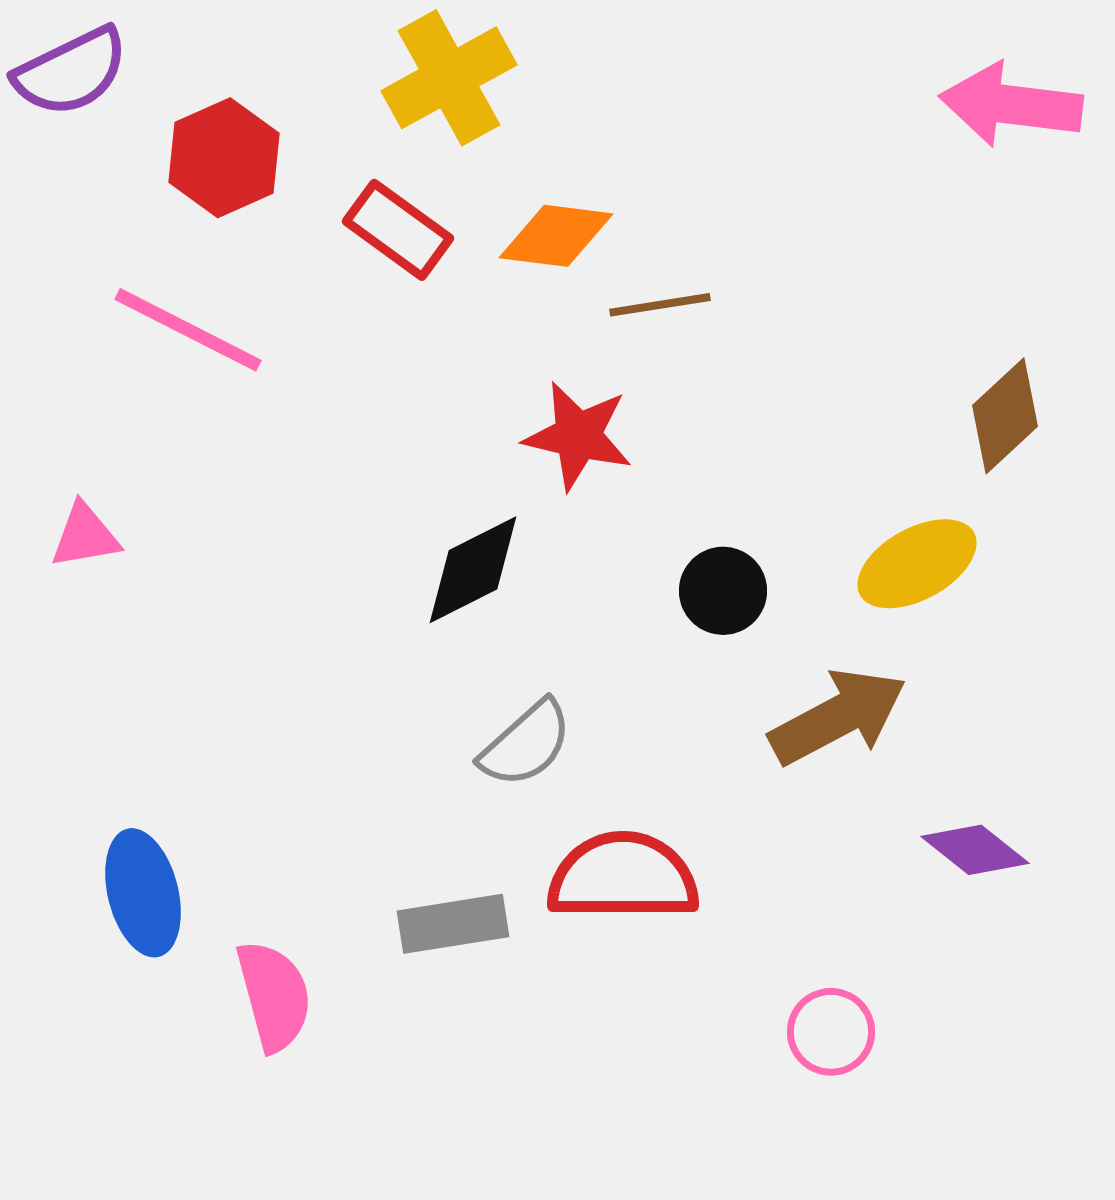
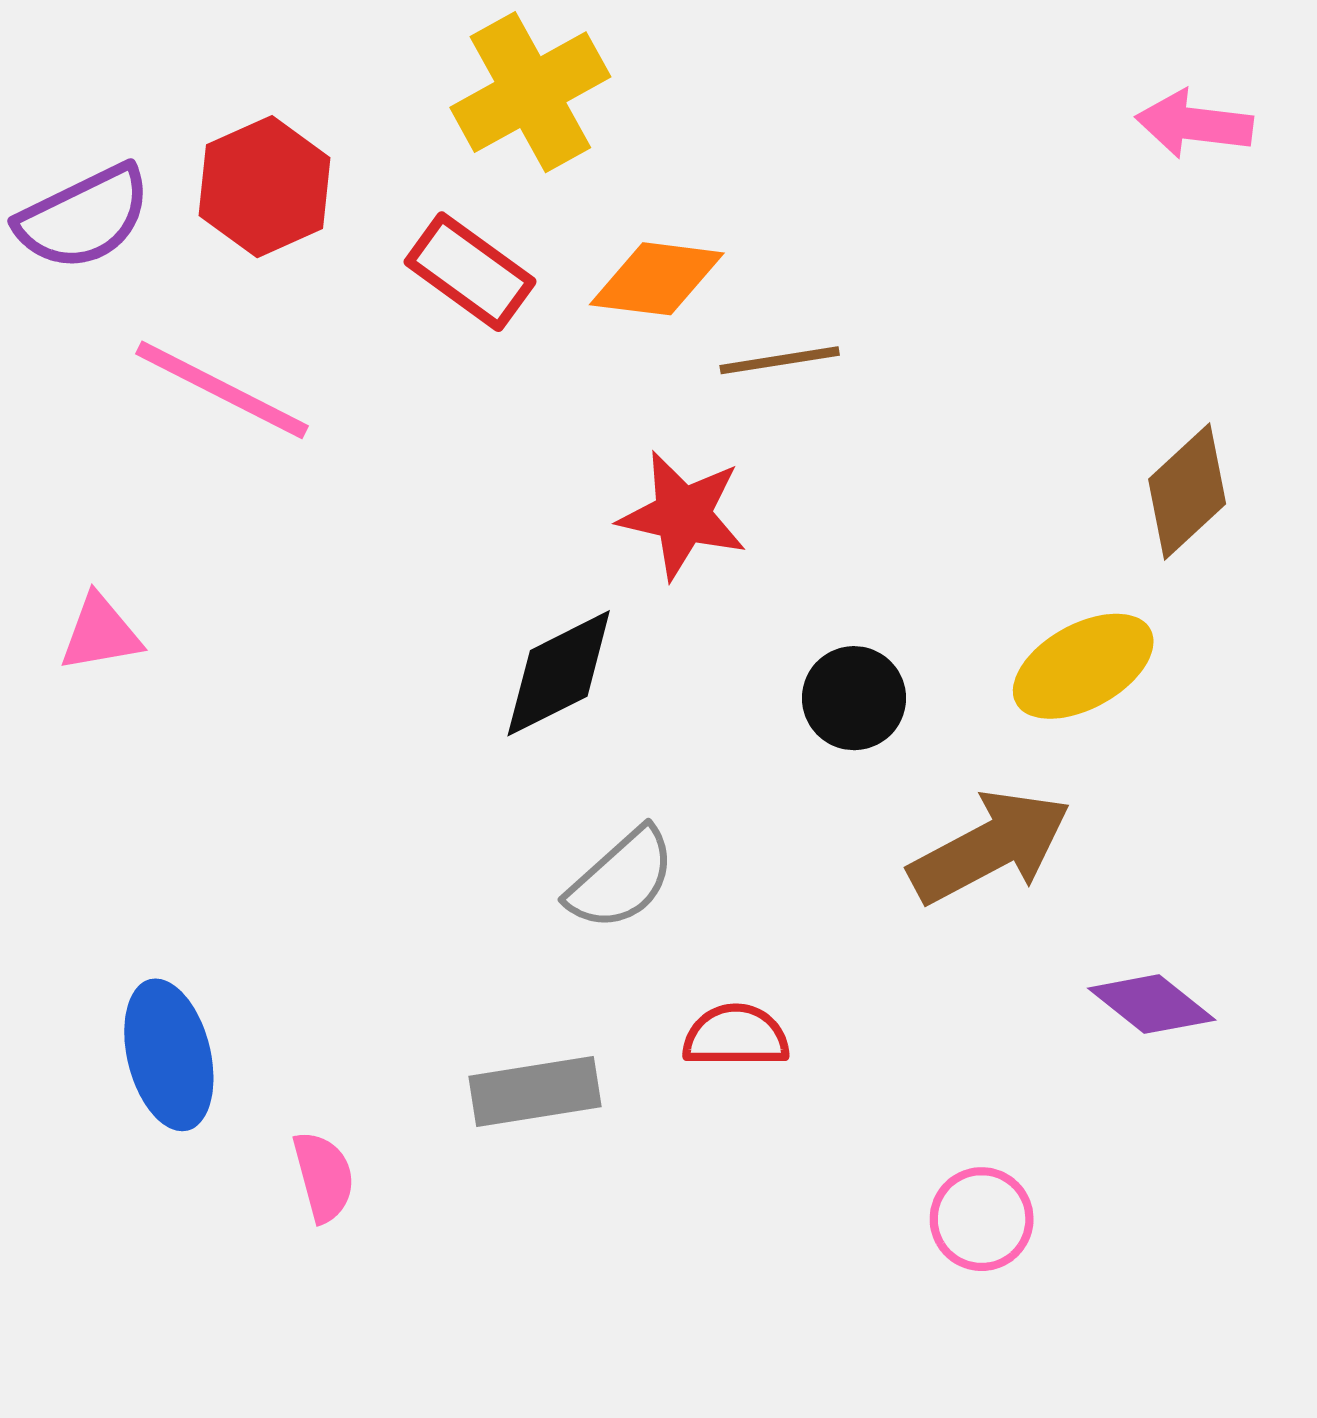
purple semicircle: (71, 72) -> (84, 217), moved
pink arrow: (1011, 105) -> (1194, 124), size x0.7
red semicircle: (623, 877) -> (736, 1036), size x0.6
pink semicircle: (274, 996) -> (324, 1177), size x0.7

